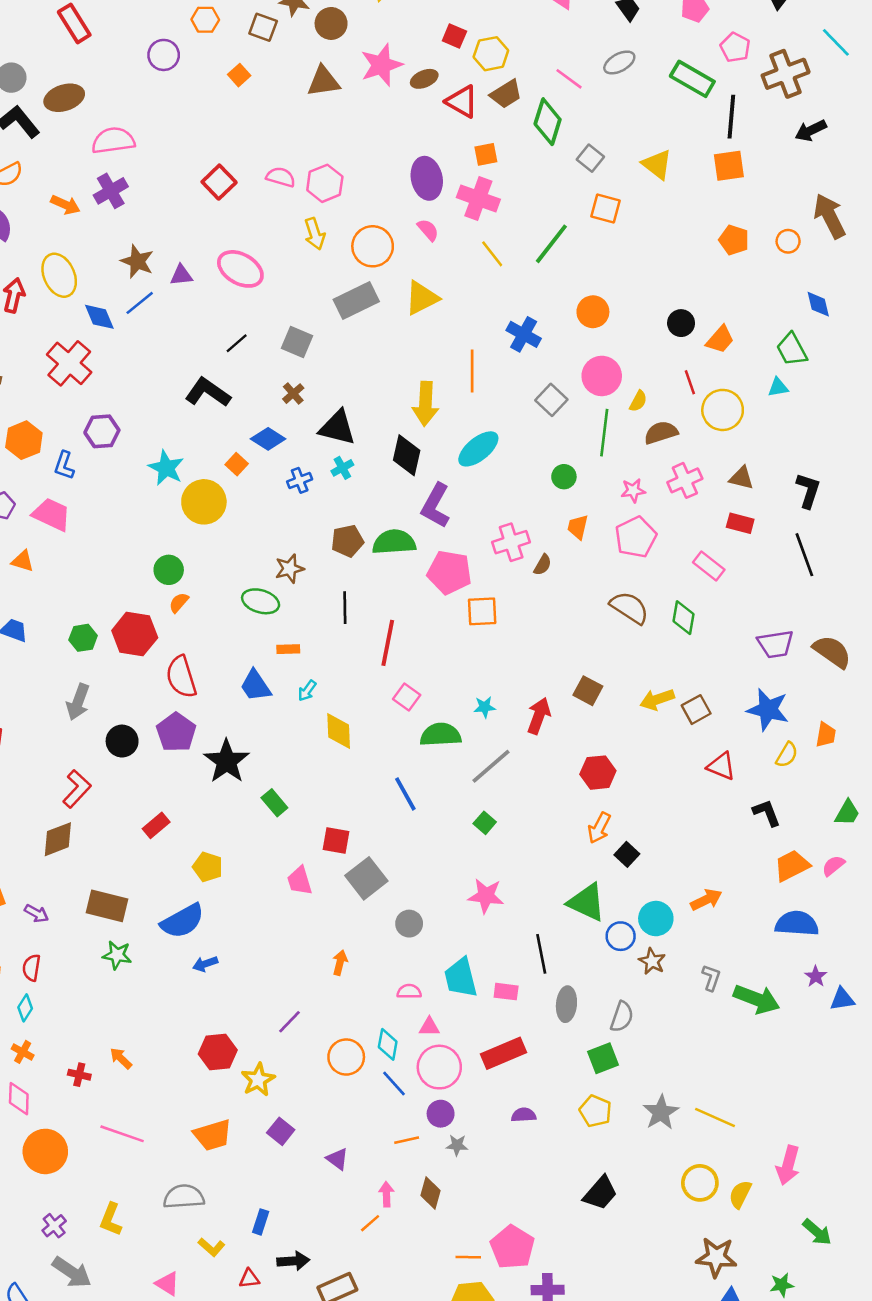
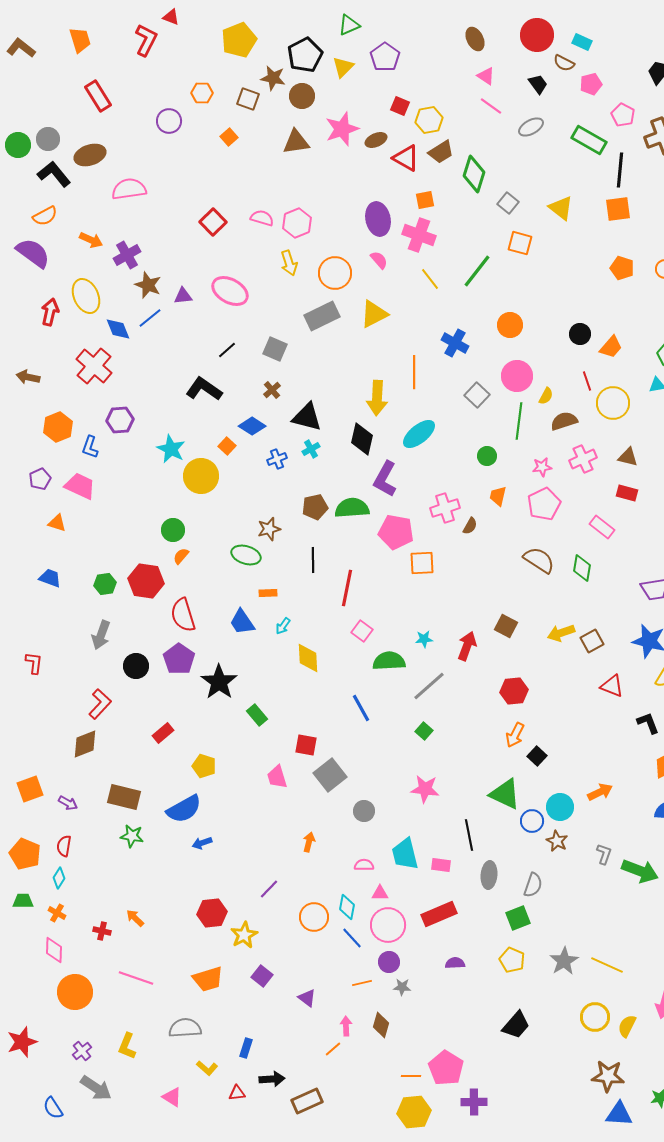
pink line: (569, 79) -> (491, 106), moved
purple cross: (111, 191) -> (127, 255), moved

